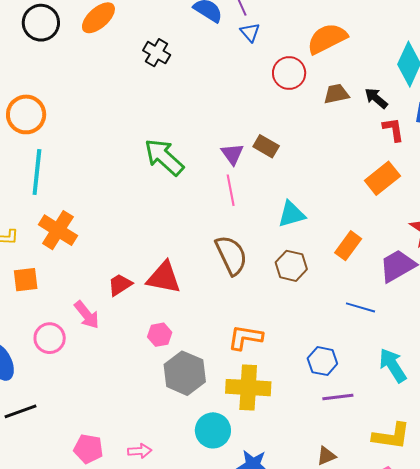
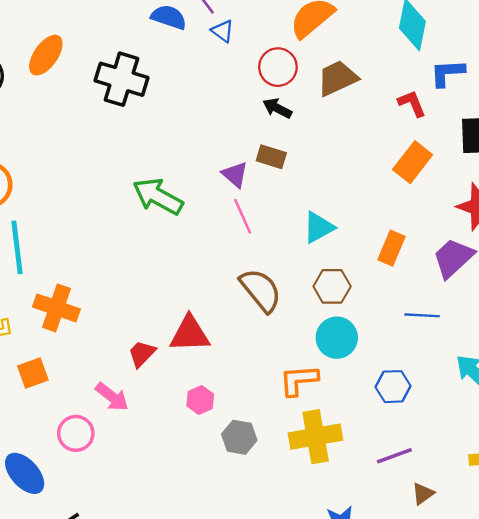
black cross: (157, 53) -> (121, 79), size x1.6
brown trapezoid: (336, 94) -> (337, 78), size x1.4
black arrow: (376, 98) -> (277, 108), moved
gray hexagon: (185, 373) -> (239, 437), size x0.7
purple line: (338, 397) -> (394, 456), moved
cyan circle: (213, 430) -> (337, 338), moved

